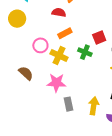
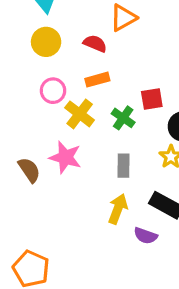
yellow circle: (17, 19) -> (46, 42), moved
brown semicircle: (26, 73) -> (29, 170), moved
gray rectangle: (68, 104) -> (123, 166), moved

